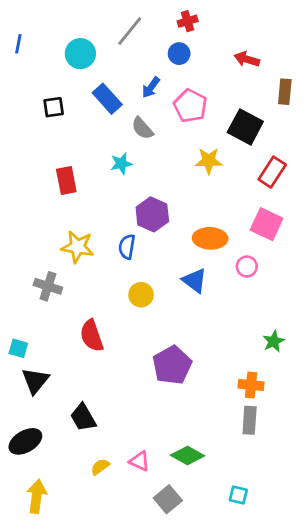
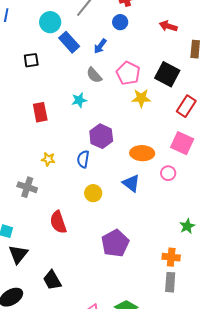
blue rectangle: (107, 99) -> (69, 42), moved
pink pentagon: (190, 106) -> (128, 73), moved
yellow star: (78, 247) -> (48, 159), size x0.6

